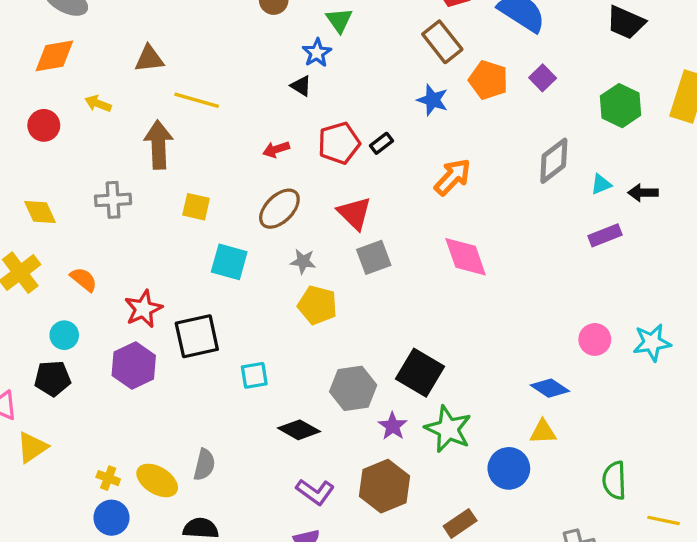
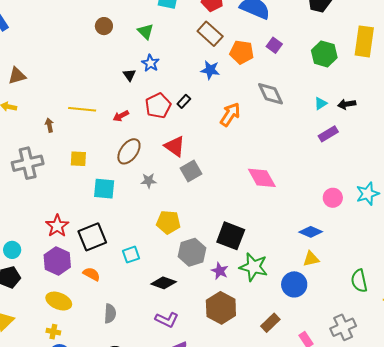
blue star: (317, 53) -> (150, 63), moved
brown triangle: (149, 59) -> (17, 76), moved
black triangle: (301, 86) -> (129, 75), turned 32
yellow line: (197, 100) -> (82, 109), moved
brown arrow: (159, 145) -> (49, 125), size x0.5
gray diamond: (554, 161) -> (270, 94), moved, turned -68
gray cross: (113, 200) -> (28, 163), size x1.4
pink diamond: (466, 257) -> (262, 178), moved
orange semicircle: (84, 279) -> (92, 274), moved
yellow pentagon: (317, 305) -> (168, 222), moved
yellow ellipse: (157, 480) -> (59, 301), moved
purple L-shape: (315, 492) -> (167, 320), moved

